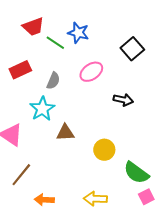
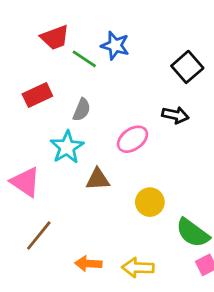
pink ellipse: (91, 72) -> (132, 139), moved
black arrow: (123, 100) -> (175, 115), moved
orange arrow: (44, 200) -> (88, 264), moved

